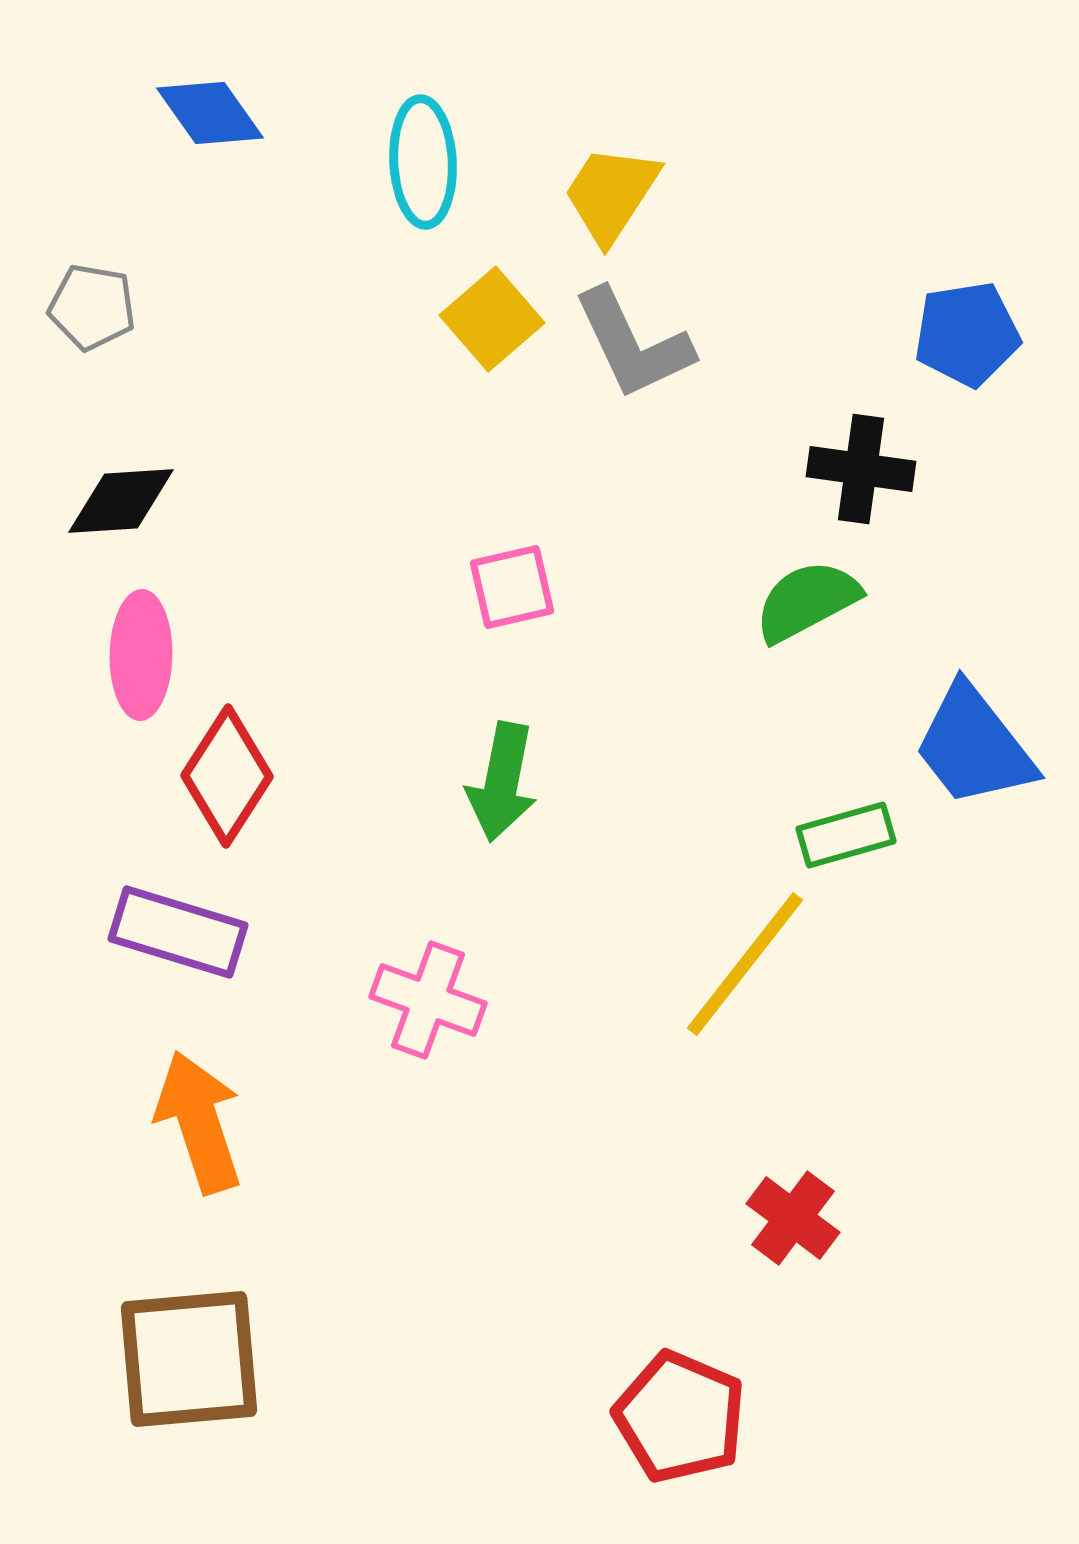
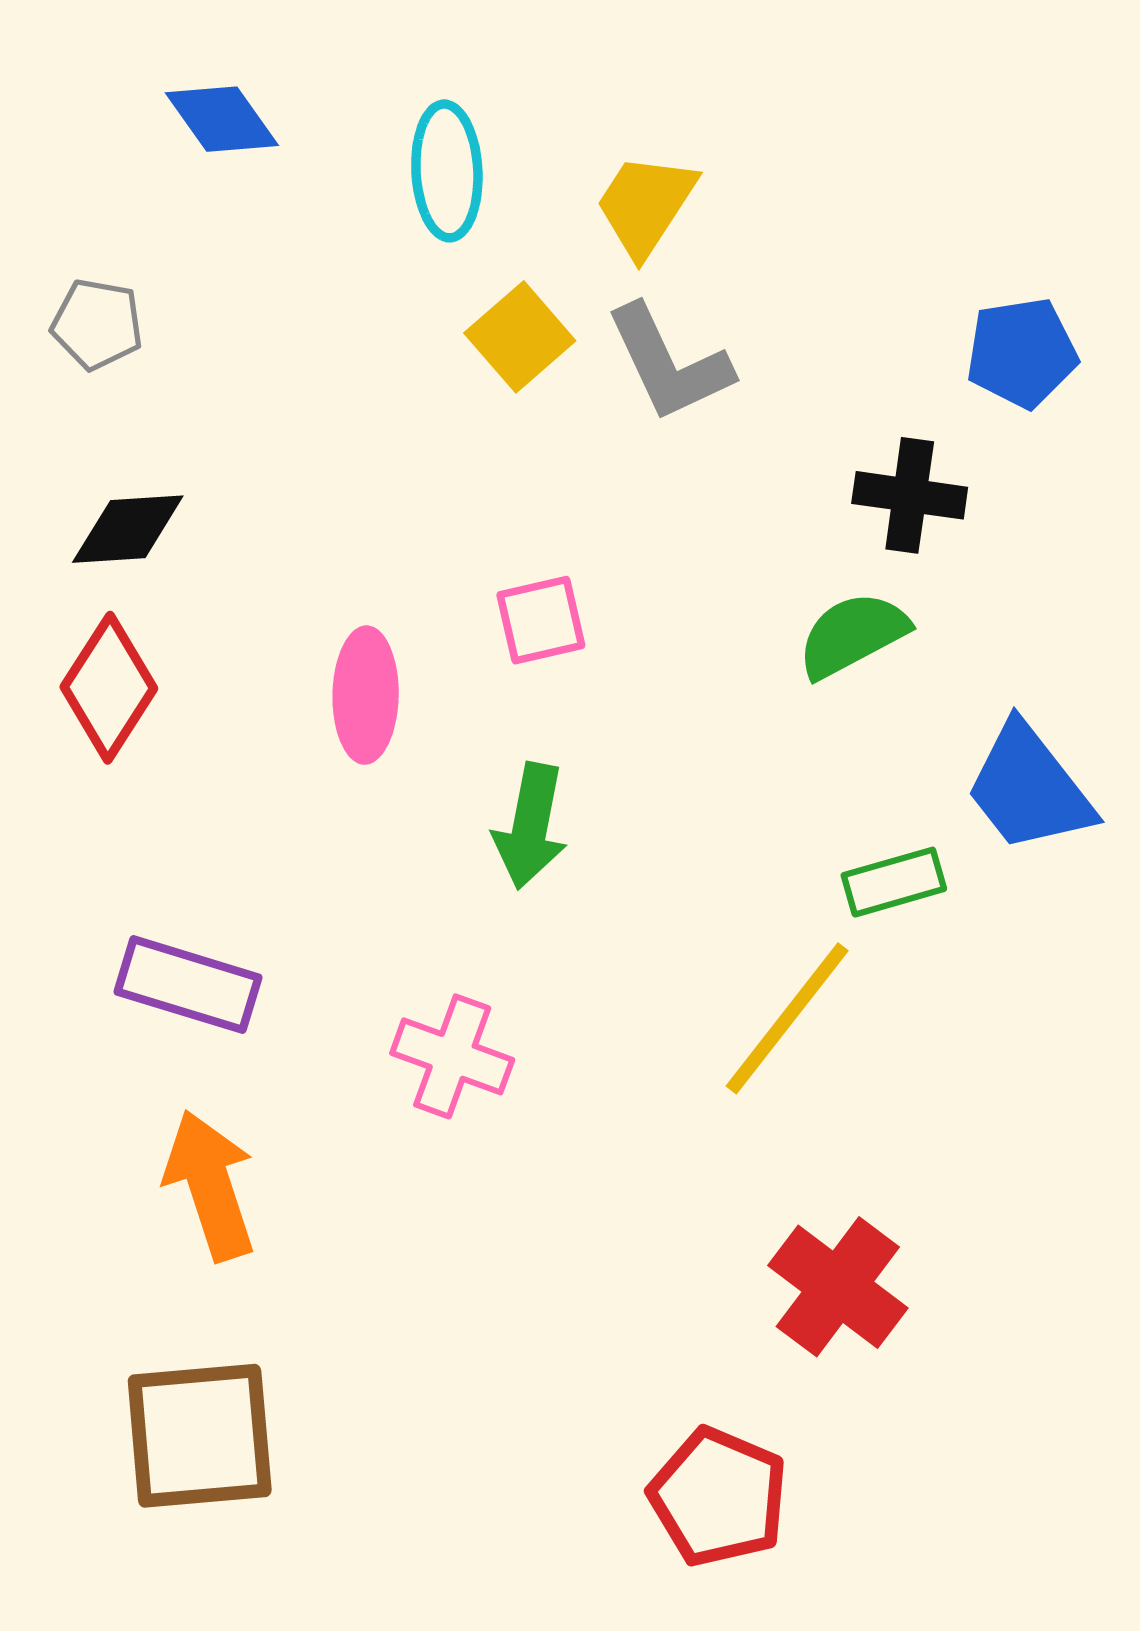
pink ellipse: (141, 655) -> (366, 695), moved
red diamond: (227, 776) -> (109, 688), moved
red cross: (793, 1218) -> (838, 1287), size x1.4

